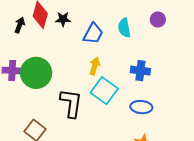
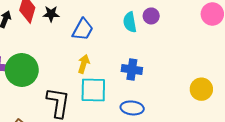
cyan semicircle: (124, 28) -> (130, 22), moved
cyan square: (104, 91) -> (93, 90), turned -36

